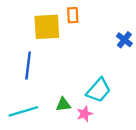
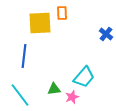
cyan line: (23, 111) -> (20, 95), turned 70

